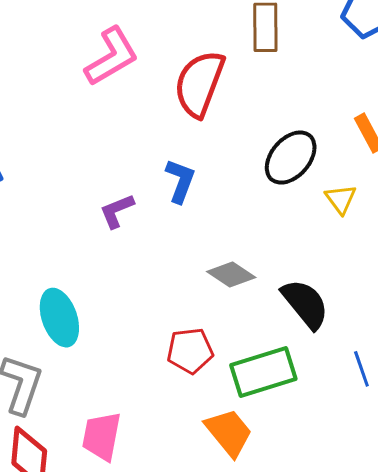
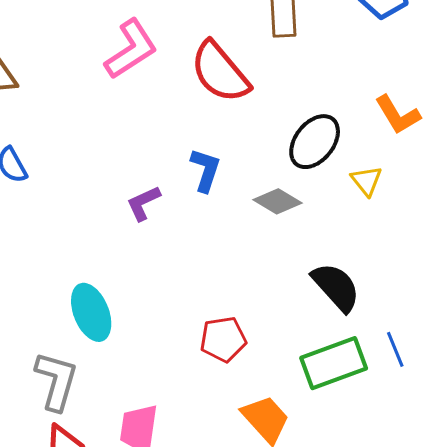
red semicircle: (199, 84) -> (220, 72), turned -58
gray diamond: (231, 275) -> (278, 201), moved
green rectangle: (263, 372) -> (334, 363), moved

